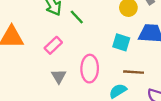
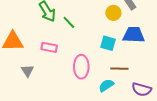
pink rectangle: (53, 45) -> (49, 47), turned 56
gray triangle: (59, 76) -> (27, 71), moved

